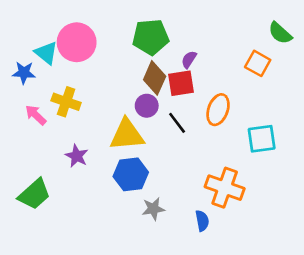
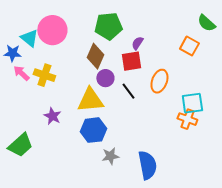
brown diamond: (155, 78) -> (95, 56), moved
pink arrow: (36, 115) -> (21, 73), moved
orange cross: (225, 188) -> (187, 119), moved, size x0.7
blue semicircle: (202, 221) -> (147, 165), size x1.8

